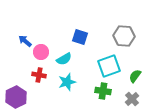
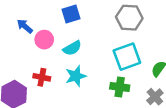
gray hexagon: (124, 36) -> (129, 18), moved
blue square: (80, 37) -> (71, 14), moved, turned -35
red cross: (39, 75) -> (42, 77), moved

